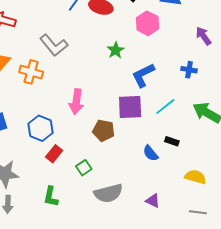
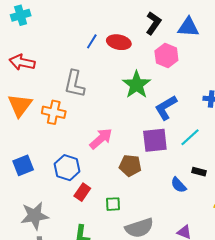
gray L-shape: (54, 45) -> (75, 84), turned 56
green star: (116, 50) -> (137, 85), size x1.6
pink arrow: (76, 102) -> (101, 139), turned -135
green square: (84, 168) -> (113, 204), turned 35

